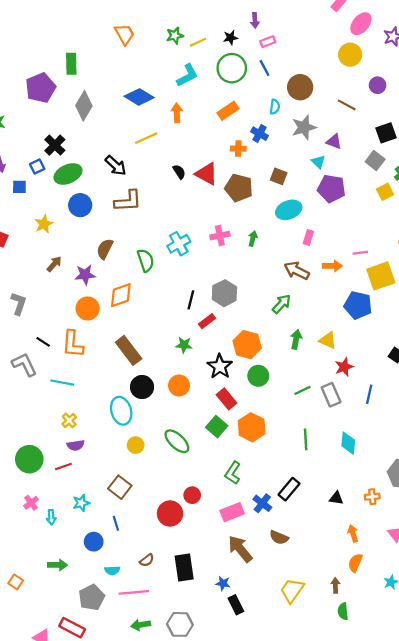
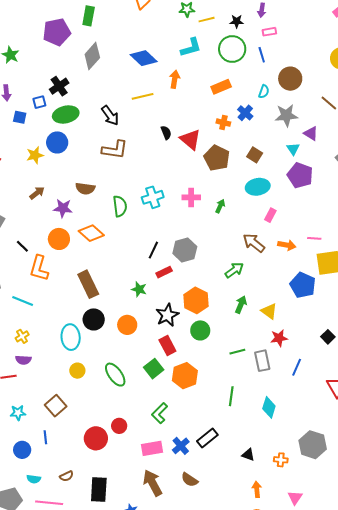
blue circle: (80, 205) -> (57, 142), moved
brown semicircle: (105, 249) -> (85, 189), turned -120
orange diamond: (121, 295) -> (91, 233), turned 50
black line: (43, 342) -> (22, 246), moved

